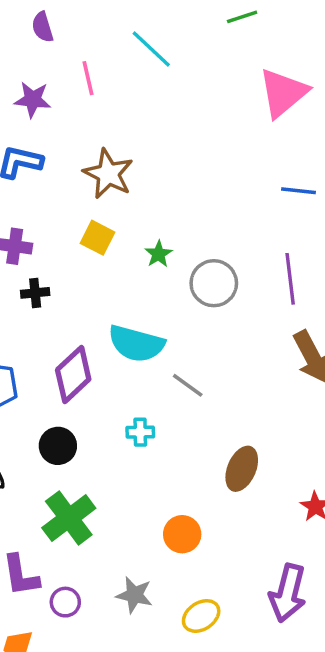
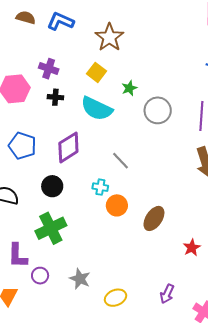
cyan semicircle: (136, 344) -> (97, 109), moved
gray line: (188, 385) -> (121, 161), moved
orange circle: (182, 534) -> (117, 205), moved
purple arrow: (288, 593) -> (167, 294), size x0.6

